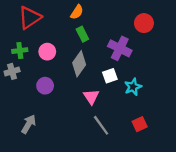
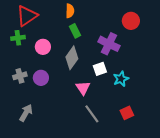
orange semicircle: (77, 12) -> (70, 11), turned -32
green cross: (20, 51) -> (18, 38), moved
gray cross: (12, 71) -> (20, 76), moved

